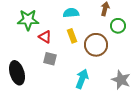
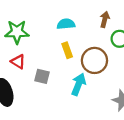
red triangle: (45, 37) -> (18, 62), moved
cyan arrow: (82, 79) -> (79, 84), moved

